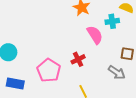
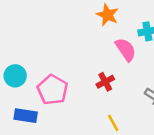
pink pentagon: (49, 70) -> (53, 90), moved

